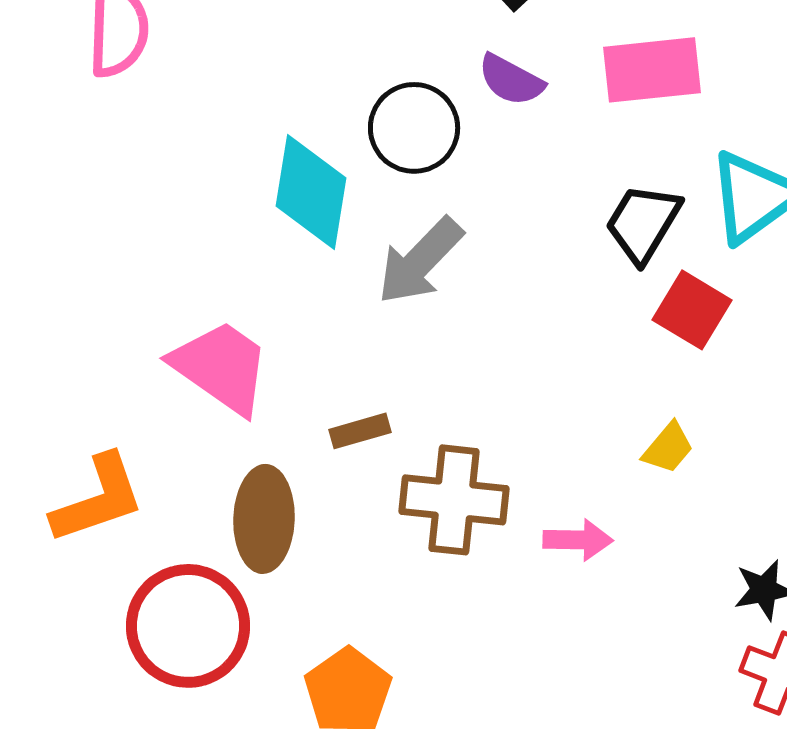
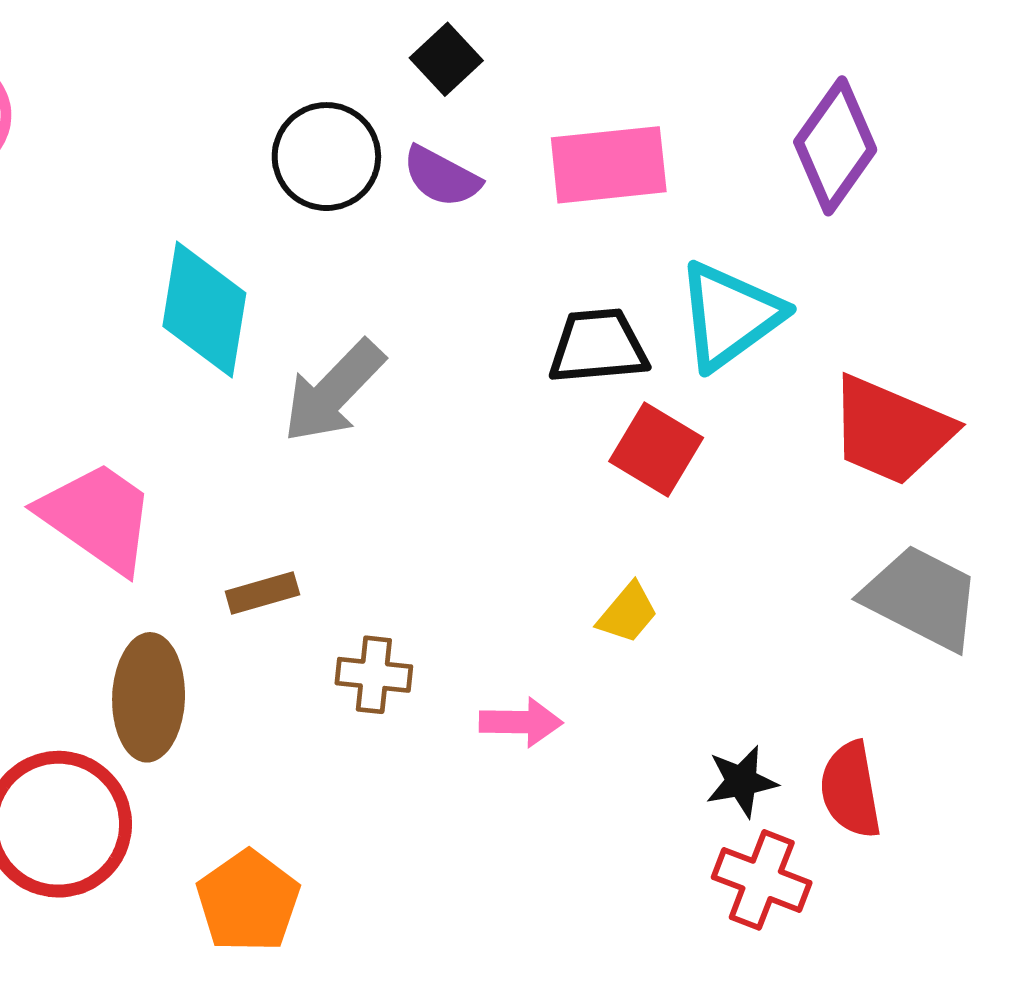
black circle: (414, 128) -> (326, 157), moved
black trapezoid: (643, 223) -> (598, 346), turned 54
brown cross: (454, 500) -> (374, 675), size x0.6

